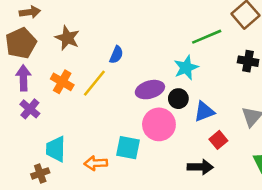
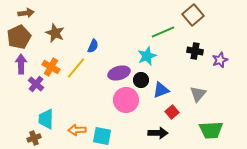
purple cross: (30, 109) -> (36, 84), moved
cyan square: (128, 148) -> (102, 136), moved

